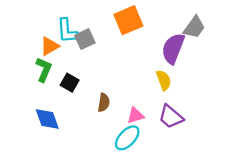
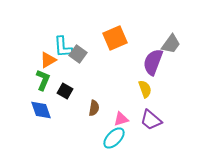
gray square: (85, 39) -> (78, 54), turned -30
blue diamond: (47, 119) -> (41, 110), moved

